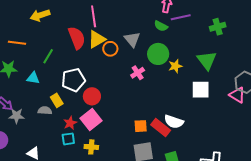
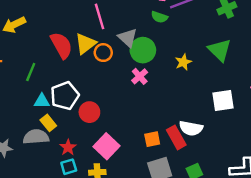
pink line: (94, 16) -> (99, 16), moved
green circle: (158, 54) -> (143, 50), moved
cyan triangle: (33, 78) -> (42, 101), moved
white square: (201, 90) -> (223, 100), moved
gray semicircle: (45, 111) -> (36, 137), size x1.5
pink square: (91, 120) -> (106, 146), moved
red rectangle: (161, 127) -> (176, 137), turned 30

